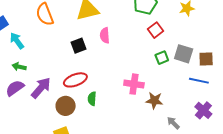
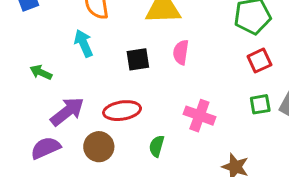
cyan arrow: (17, 41) -> (84, 43), moved
pink cross: (134, 84) -> (199, 116), moved
purple semicircle: (15, 88) -> (46, 148), moved
green semicircle: (92, 99) -> (157, 146), moved

